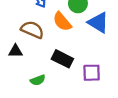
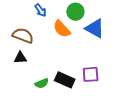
brown semicircle: (32, 30) -> (23, 36), moved
black rectangle: (62, 59) -> (65, 80), moved

